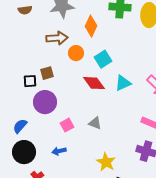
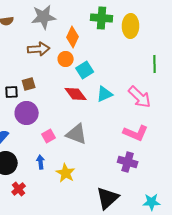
orange circle: (76, 53) -> (66, 59), moved
gray triangle: (95, 123) -> (77, 134), size x1.6
blue arrow: (59, 151) -> (41, 162), turned 96
yellow star: (106, 162) -> (66, 173), moved

